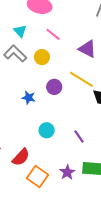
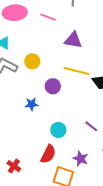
pink line: (53, 34) -> (48, 17), moved
red semicircle: (21, 157) -> (48, 154), moved
purple star: (67, 172) -> (81, 159), moved

